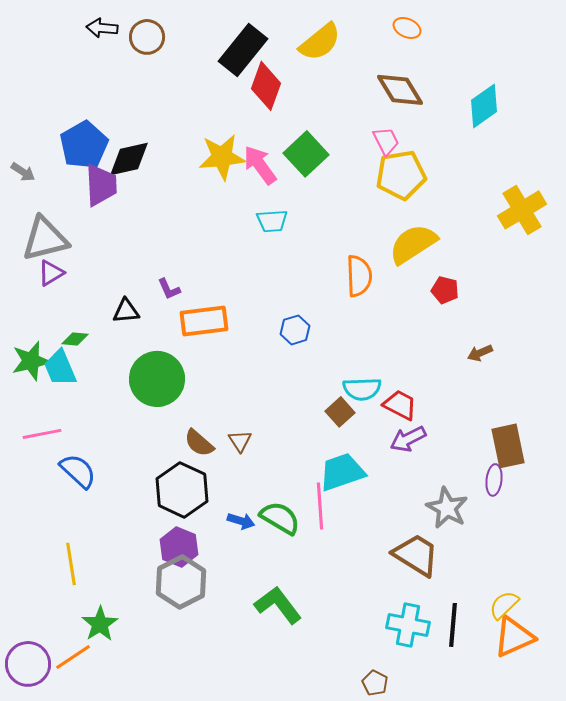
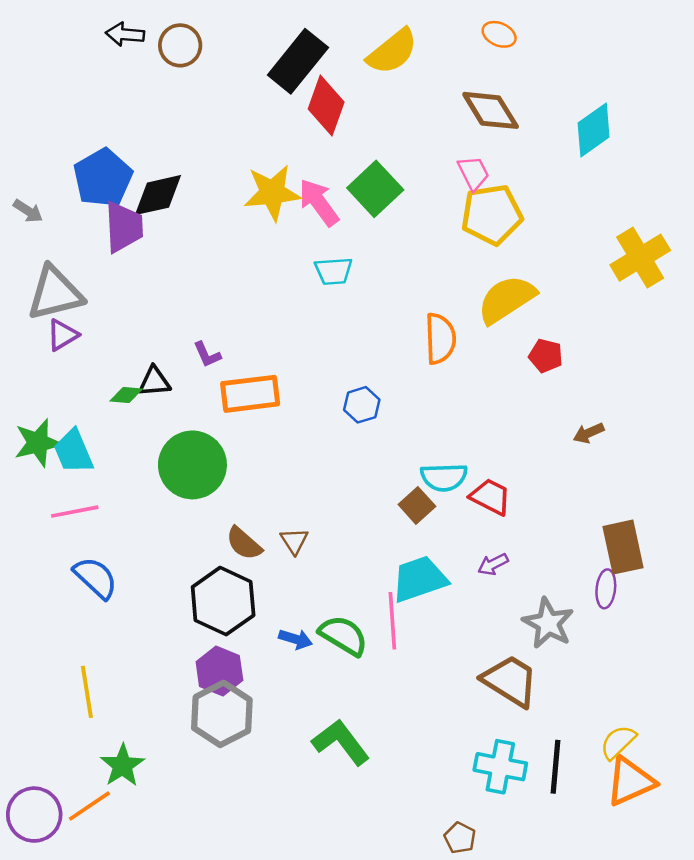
green diamond: (75, 339) -> (126, 395), moved
pink line: (42, 434) -> (75, 512), moved
purple arrow: (408, 439) -> (493, 564), moved, size x0.7

